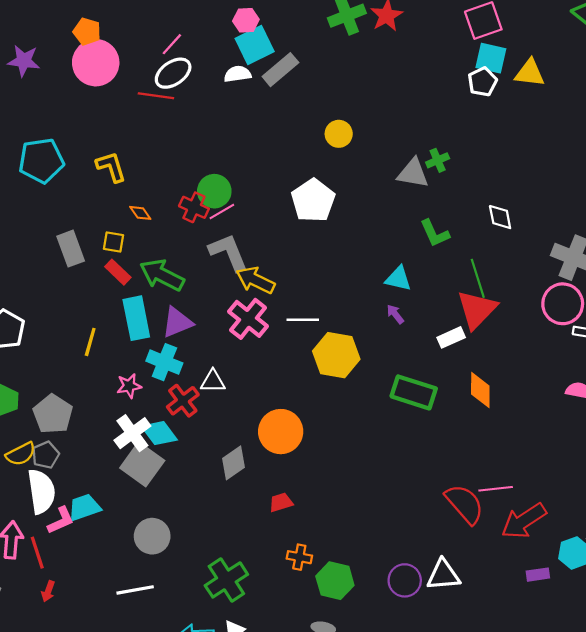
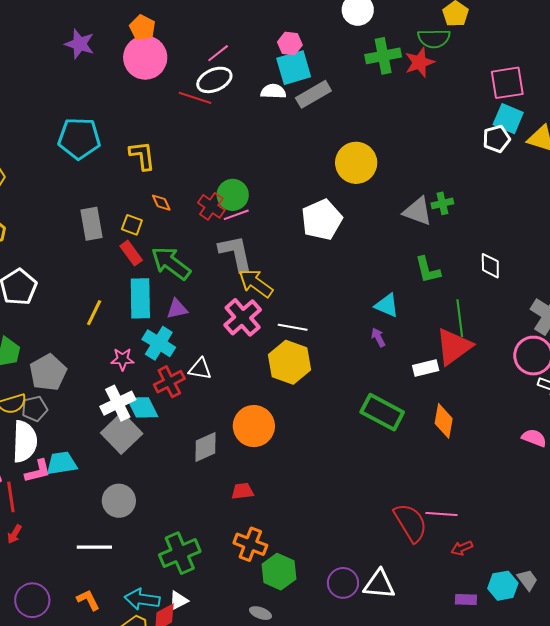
yellow circle: (339, 134) -> (356, 163), size x1.6
purple triangle: (177, 322) -> (177, 309), size x0.7
yellow hexagon: (336, 355) -> (289, 362), moved
red arrow: (524, 521) -> (462, 548), size x0.5
orange cross: (299, 557) -> (250, 544), size x1.4

